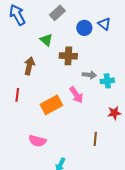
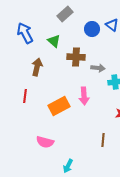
blue arrow: (17, 15) -> (25, 33), moved
gray arrow: (89, 75) -> (98, 68), moved
pink arrow: (76, 95) -> (84, 96), turned 30

